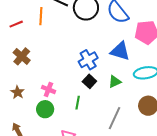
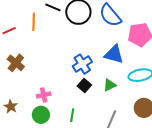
pink cross: (48, 89) -> (44, 95), turned -32
brown star: (18, 92) -> (11, 107), moved
green line: (78, 103) -> (72, 115), moved

